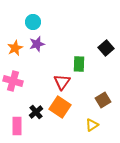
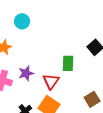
purple star: (37, 44) -> (26, 73), moved

